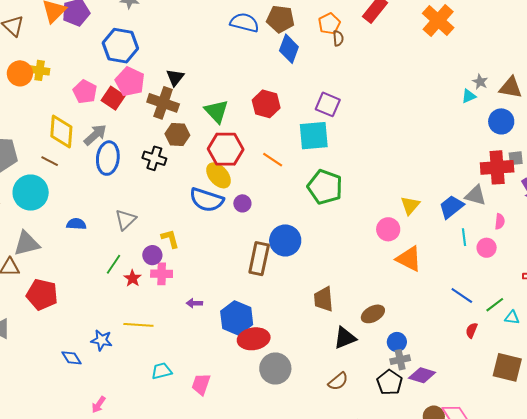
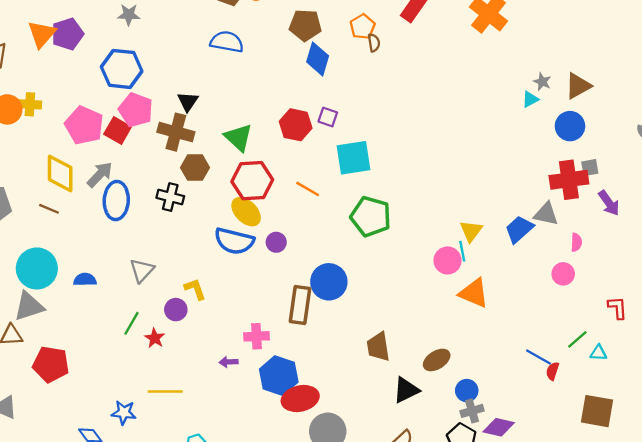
blue semicircle: (244, 23) -> (227, 42), moved
brown triangle: (511, 88) -> (578, 86), turned -35
pink pentagon: (85, 92) -> (84, 125), size x1.4
purple square: (328, 104) -> (328, 117), moved, size x0.7
cyan circle: (31, 193) -> (37, 268), moved
cyan line: (464, 237) -> (462, 251), moved
pink cross: (162, 274) -> (256, 336), moved
blue line: (462, 295) -> (539, 357), moved

